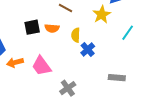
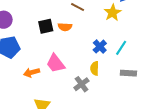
cyan line: (128, 33) -> (121, 48), moved
yellow semicircle: (76, 35) -> (95, 68), moved
orange arrow: (15, 62) -> (32, 73), moved

